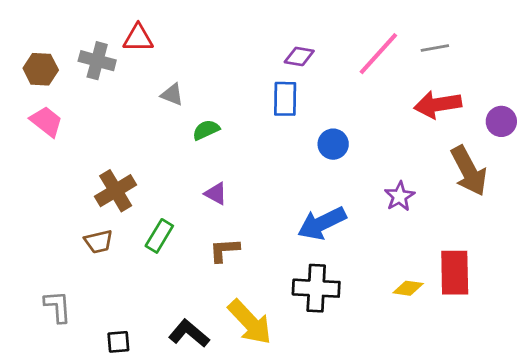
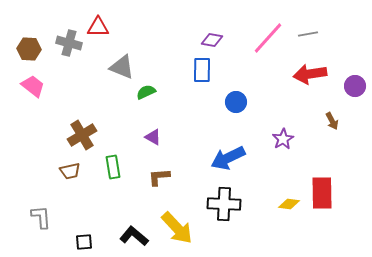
gray triangle: (172, 95) -> (122, 67), size x1.5
brown arrow: (469, 171) -> (332, 121), size x0.5
green rectangle: (159, 236) -> (113, 167), turned -40

